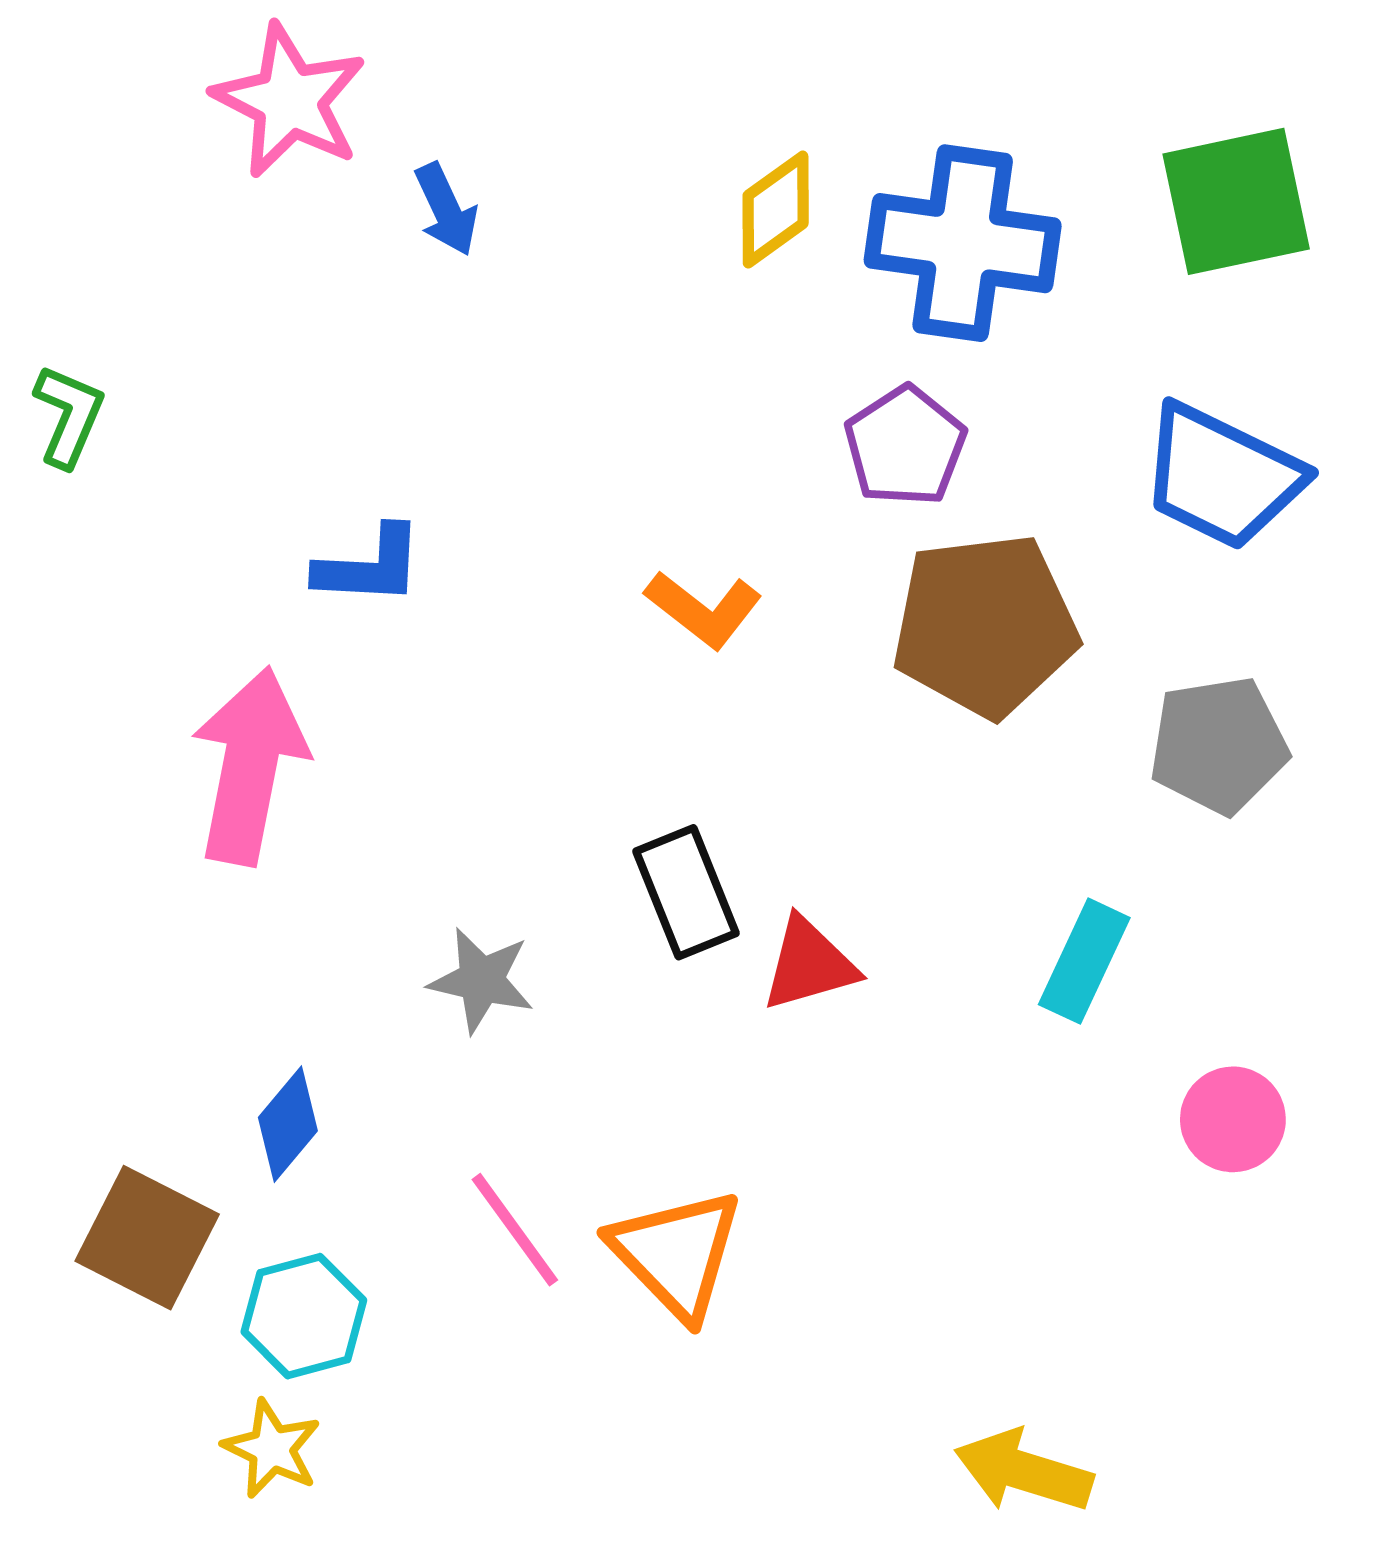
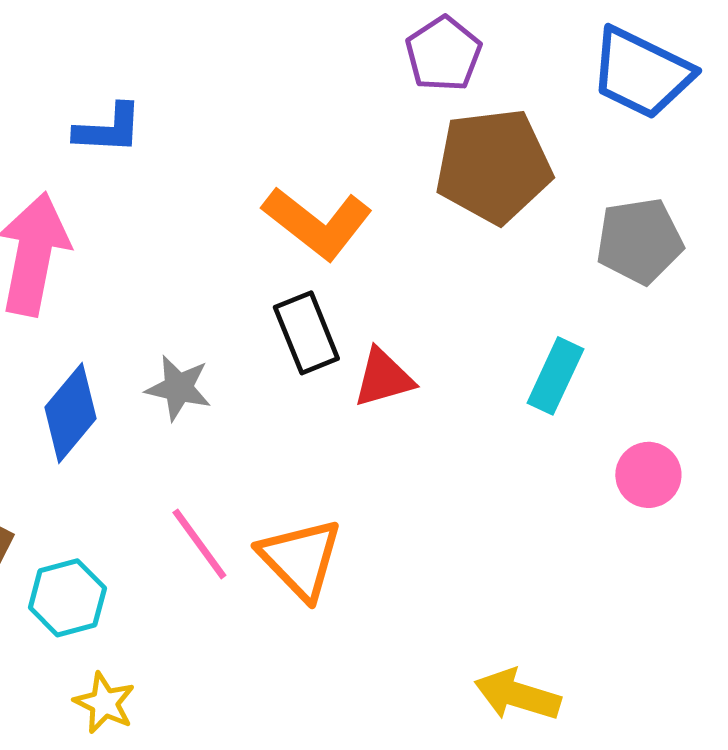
orange L-shape: (704, 609) -> (317, 223), moved, size x1.5
blue diamond: (288, 1124) -> (70, 413), moved, size x1.4
yellow star: (272, 1449) -> (104, 703), moved

